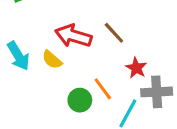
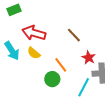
red arrow: (73, 36) -> (34, 33), moved
orange line: (103, 89) -> (61, 65), moved

